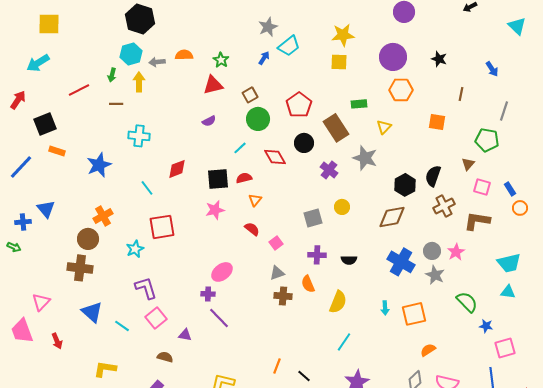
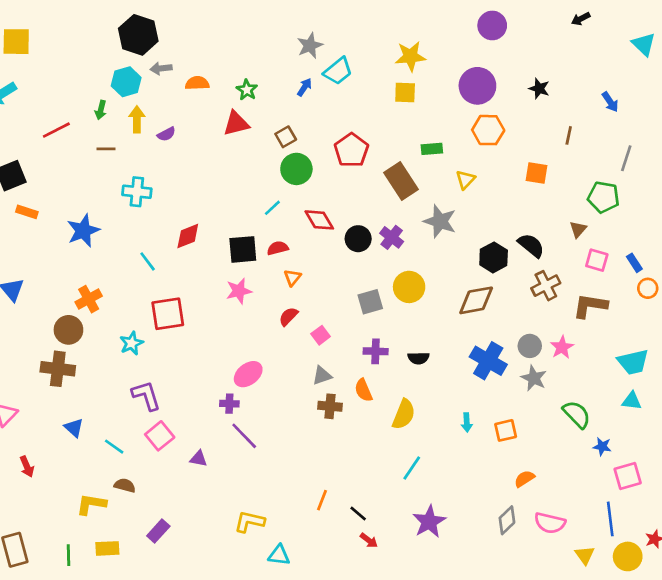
gray arrow: (157, 62) -> (161, 68), moved
purple semicircle: (209, 121) -> (166, 134), moved
black circle: (304, 143) -> (358, 239), moved
black semicircle: (433, 176) -> (531, 245), turned 110
yellow circle: (342, 207) -> (409, 287), size x1.5
red semicircle: (252, 229) -> (288, 316), turned -84
blue triangle: (92, 312) -> (74, 428), size x0.7
orange square: (414, 314) -> (506, 430), size x0.7
brown semicircle: (165, 357) -> (125, 485), moved

